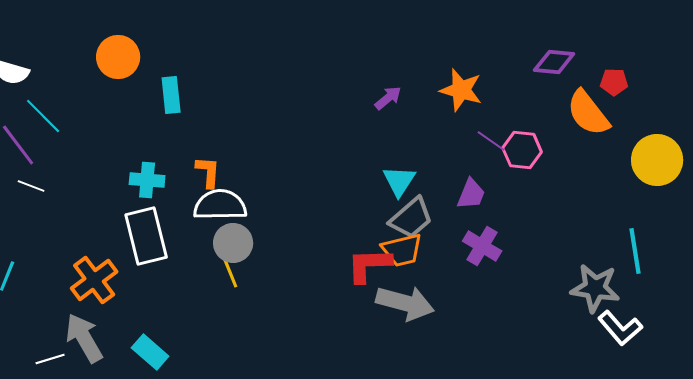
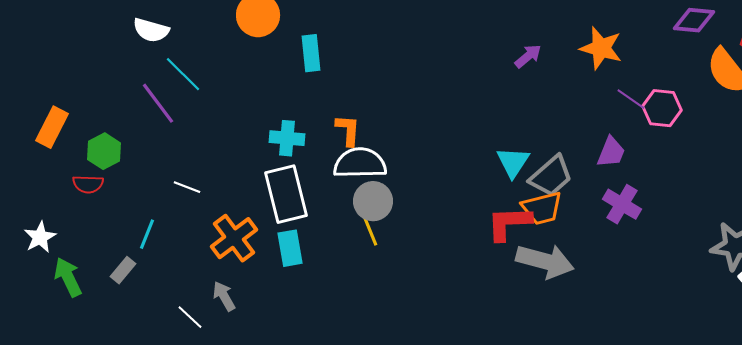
cyan triangle: (399, 181) -> (513, 162), moved
white line: (31, 186) -> (187, 187), moved
gray arrow: (84, 338) -> (224, 296), size x0.6
cyan rectangle: (150, 352) -> (290, 248), moved, turned 39
white line: (50, 359) -> (190, 317), turned 60

